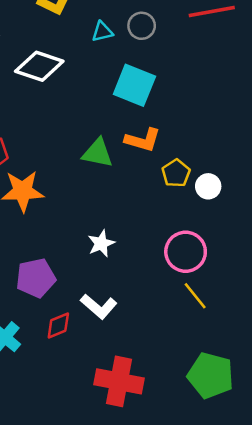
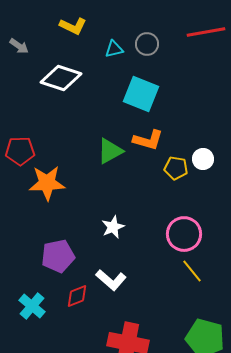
green triangle: (98, 153) -> (110, 151), turned -40
yellow pentagon: (176, 173) -> (176, 168), turned -30
white circle: (208, 186) -> (203, 159), moved

